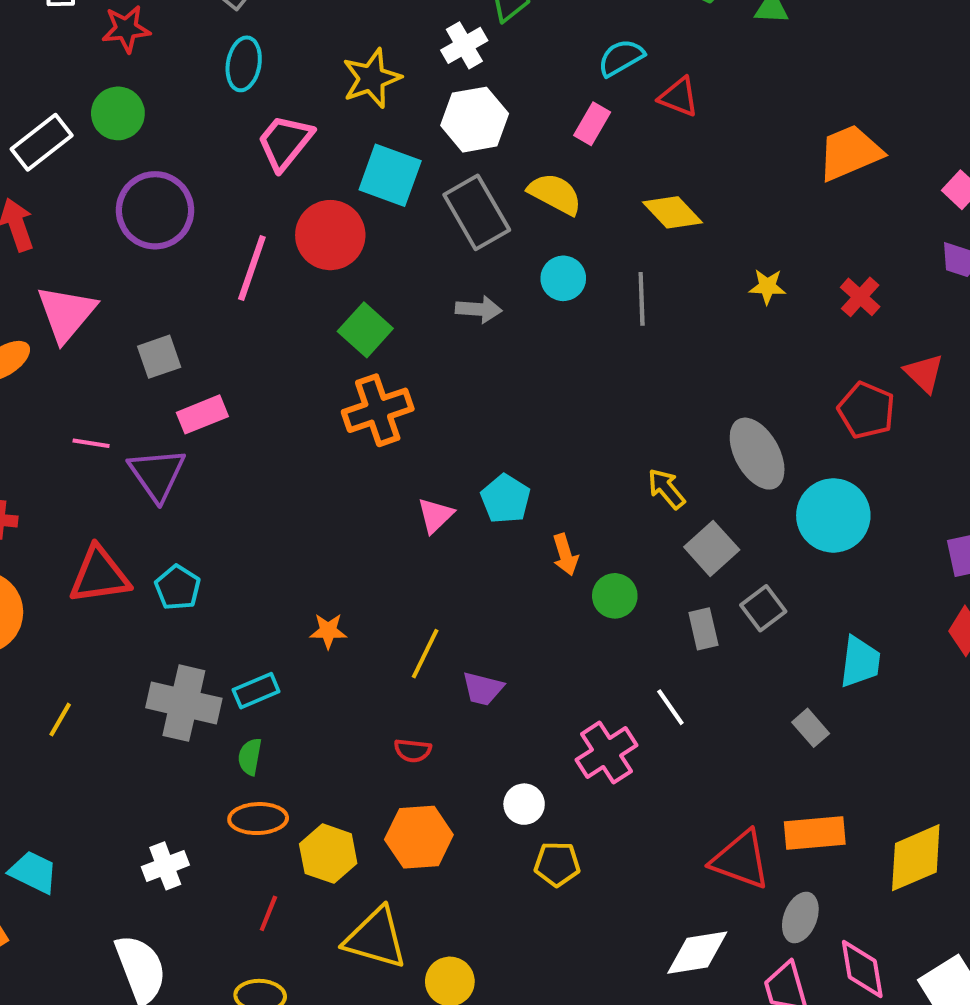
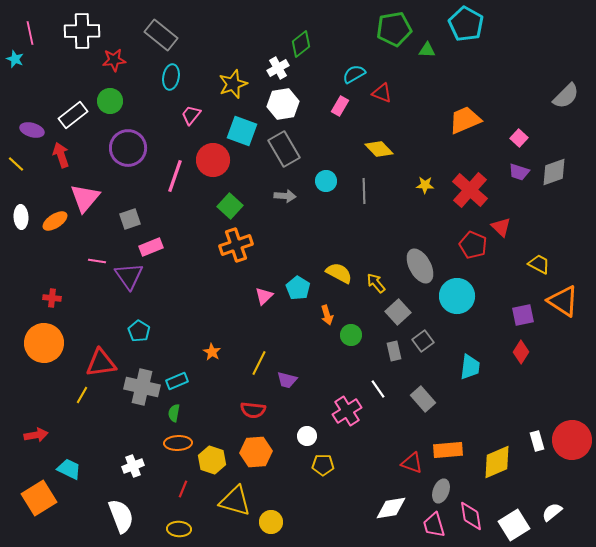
pink trapezoid: (285, 142) -> (191, 115), size x0.7
yellow semicircle: (555, 194) -> (339, 273), moved
red cross: (860, 297) -> (470, 190), size x1.8
red triangle: (99, 575) -> (101, 363), moved
orange star: (328, 631) -> (212, 352), turned 30
gray rectangle: (811, 728) -> (423, 399), moved, size x1.4
red semicircle: (413, 750) -> (253, 410), size x1.4
red triangle: (741, 860) -> (412, 463), size x0.7

